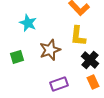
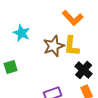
brown star: (50, 50) -> (54, 46), moved

